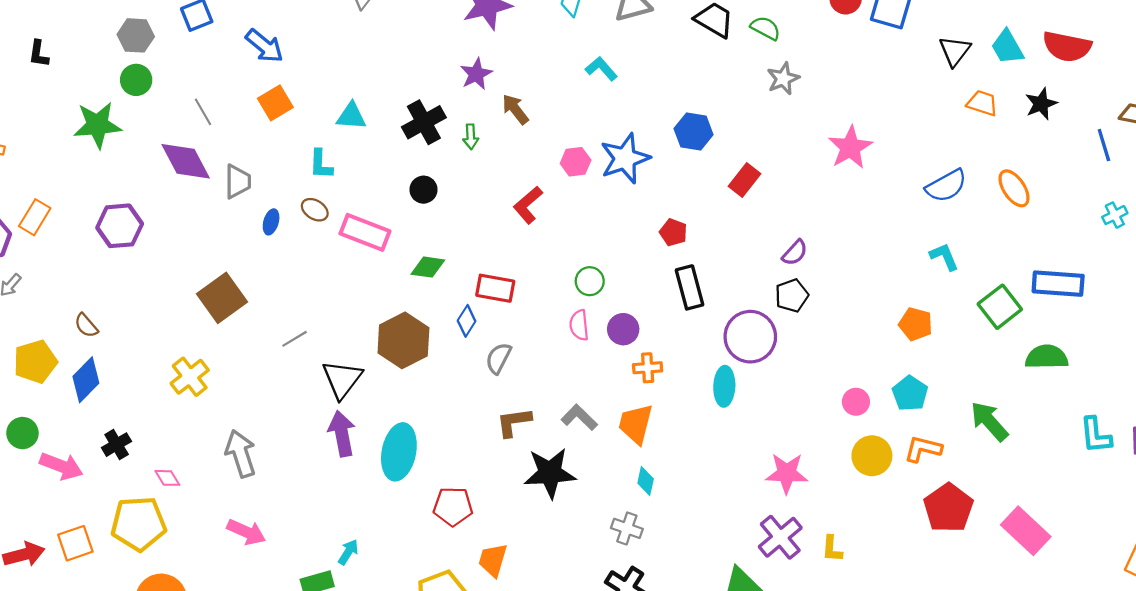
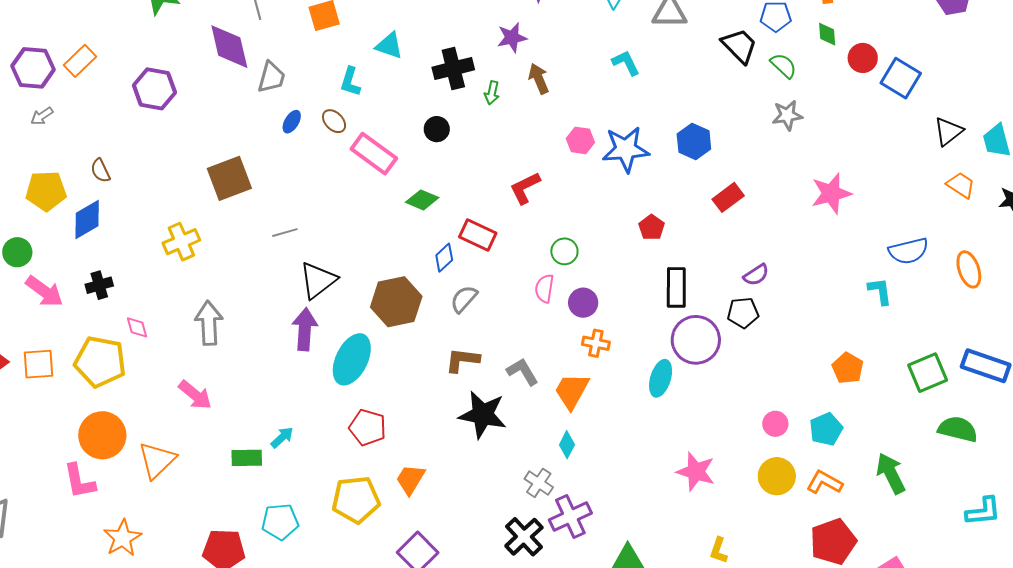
red L-shape: (528, 205) -> (525, 188), moved
cyan L-shape: (944, 257) -> (880, 291), moved
black rectangle: (689, 287) -> (676, 287), moved
brown hexagon: (403, 340) -> (396, 302), moved
cyan L-shape: (1096, 435) -> (983, 511), turned -105
red pentagon: (453, 506) -> (368, 427), moved
purple cross: (780, 537) -> (570, 517), moved

